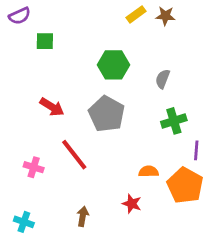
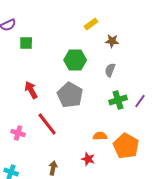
brown star: (165, 16) -> (112, 41), moved
red arrow: (52, 107) -> (31, 90), turned -150
purple line: (196, 150) -> (140, 101), moved, turned 32

